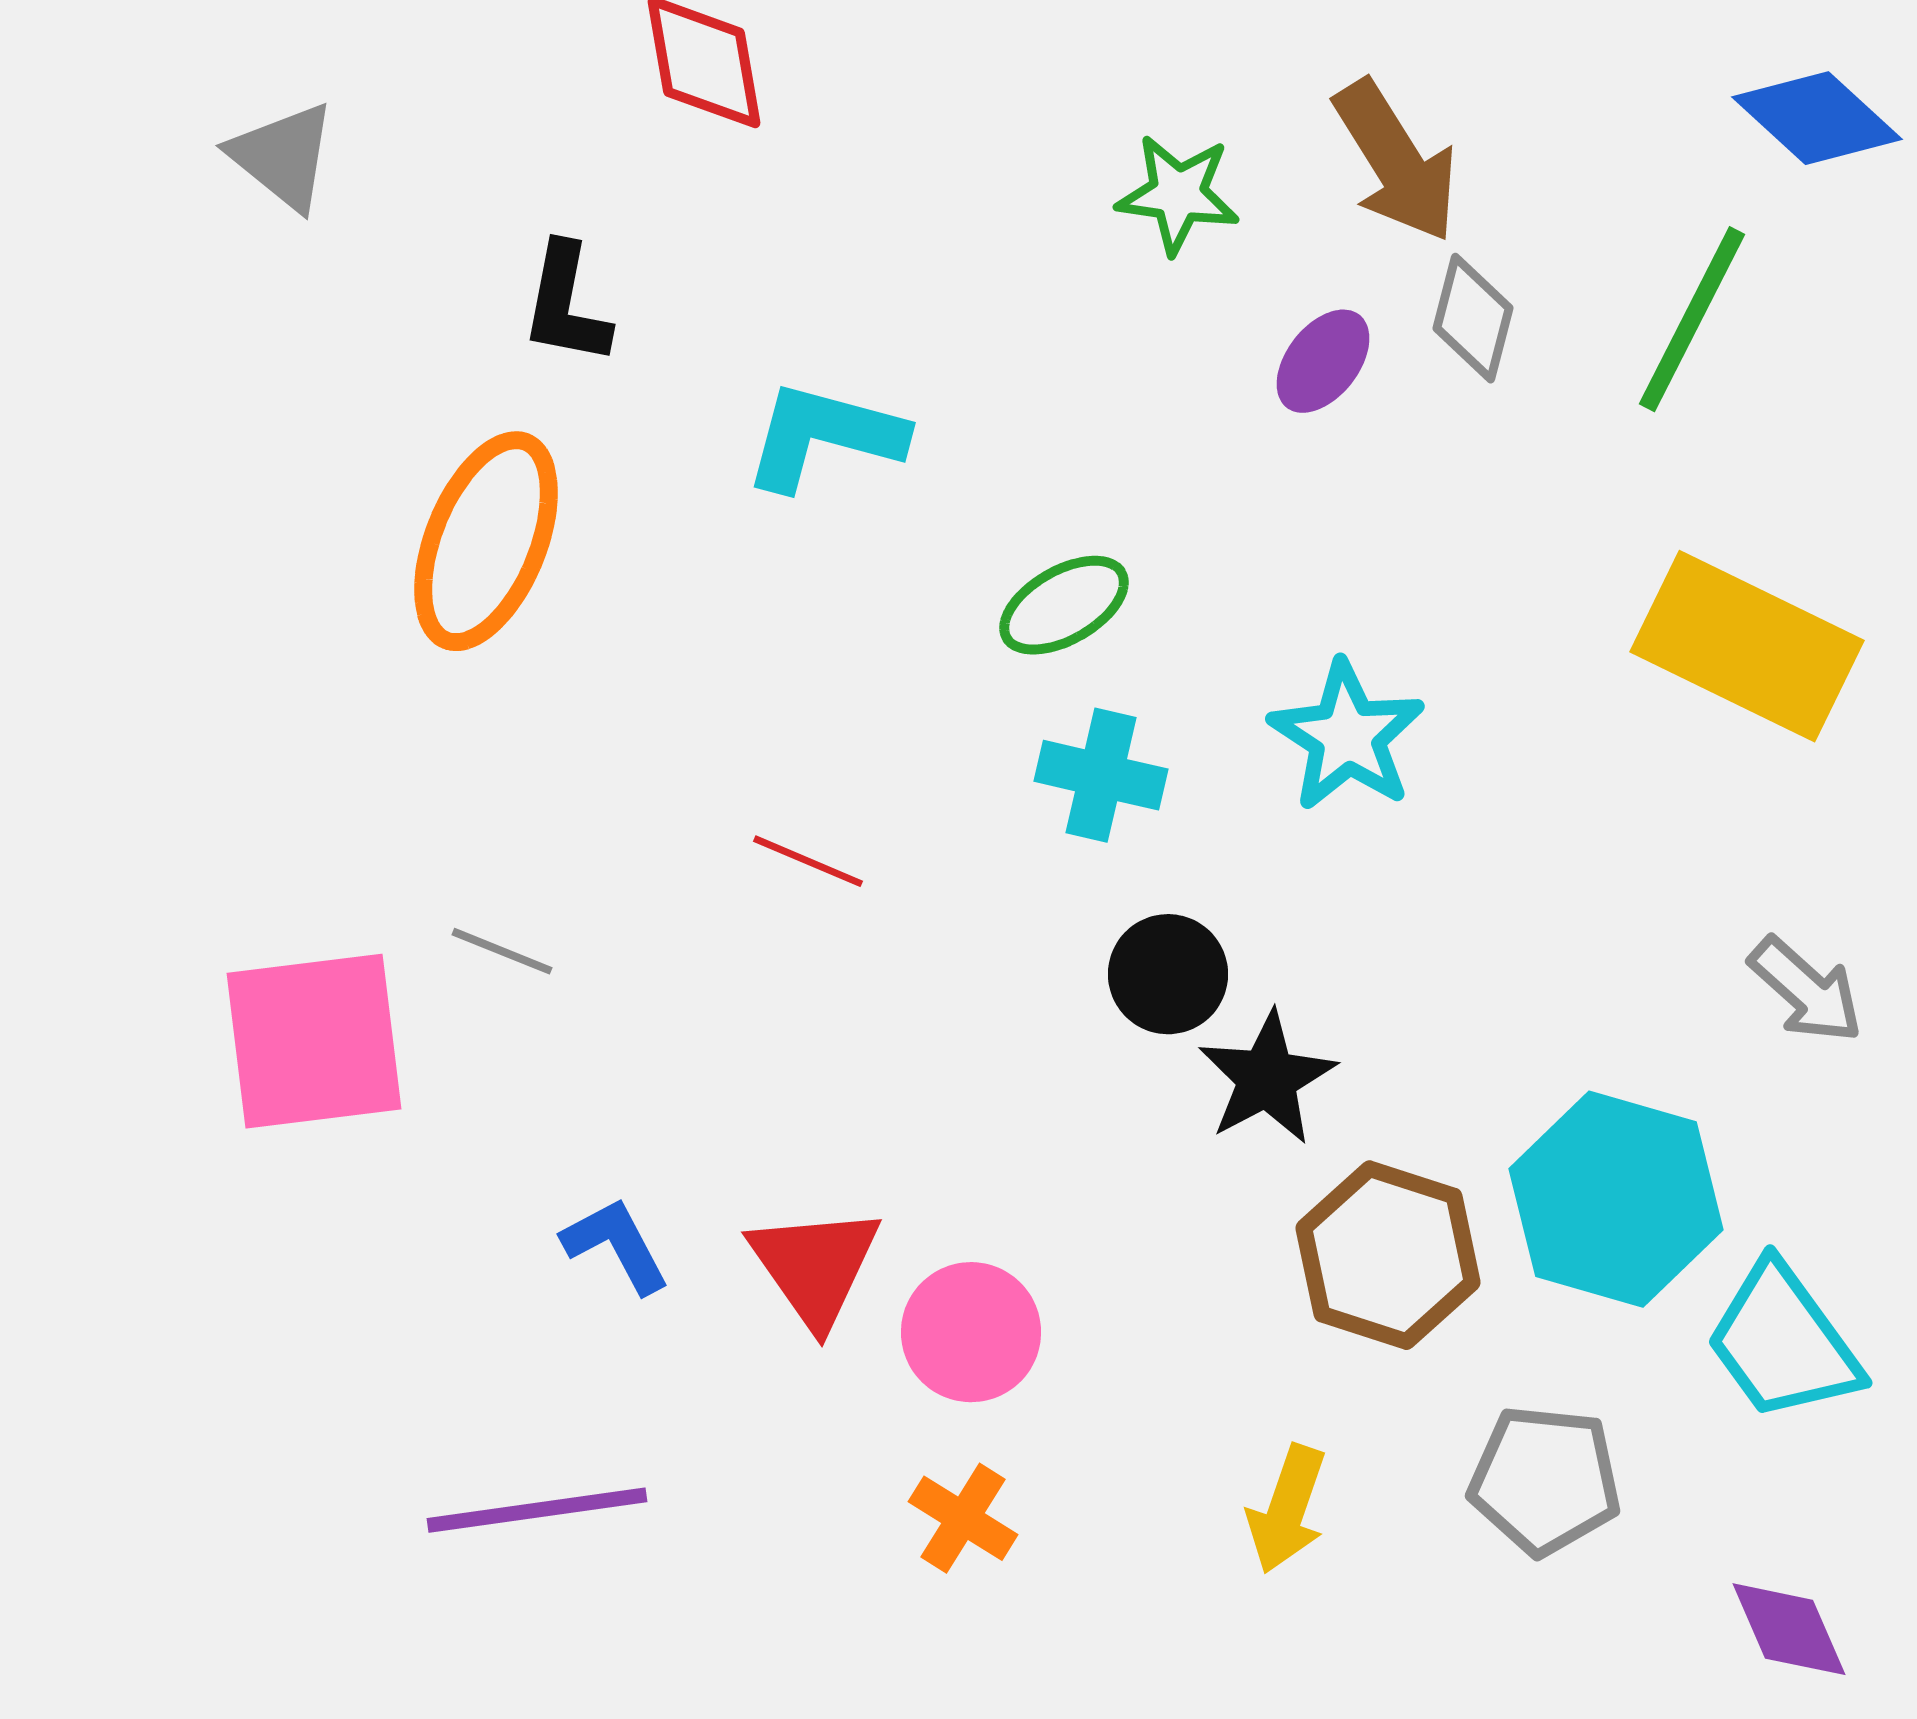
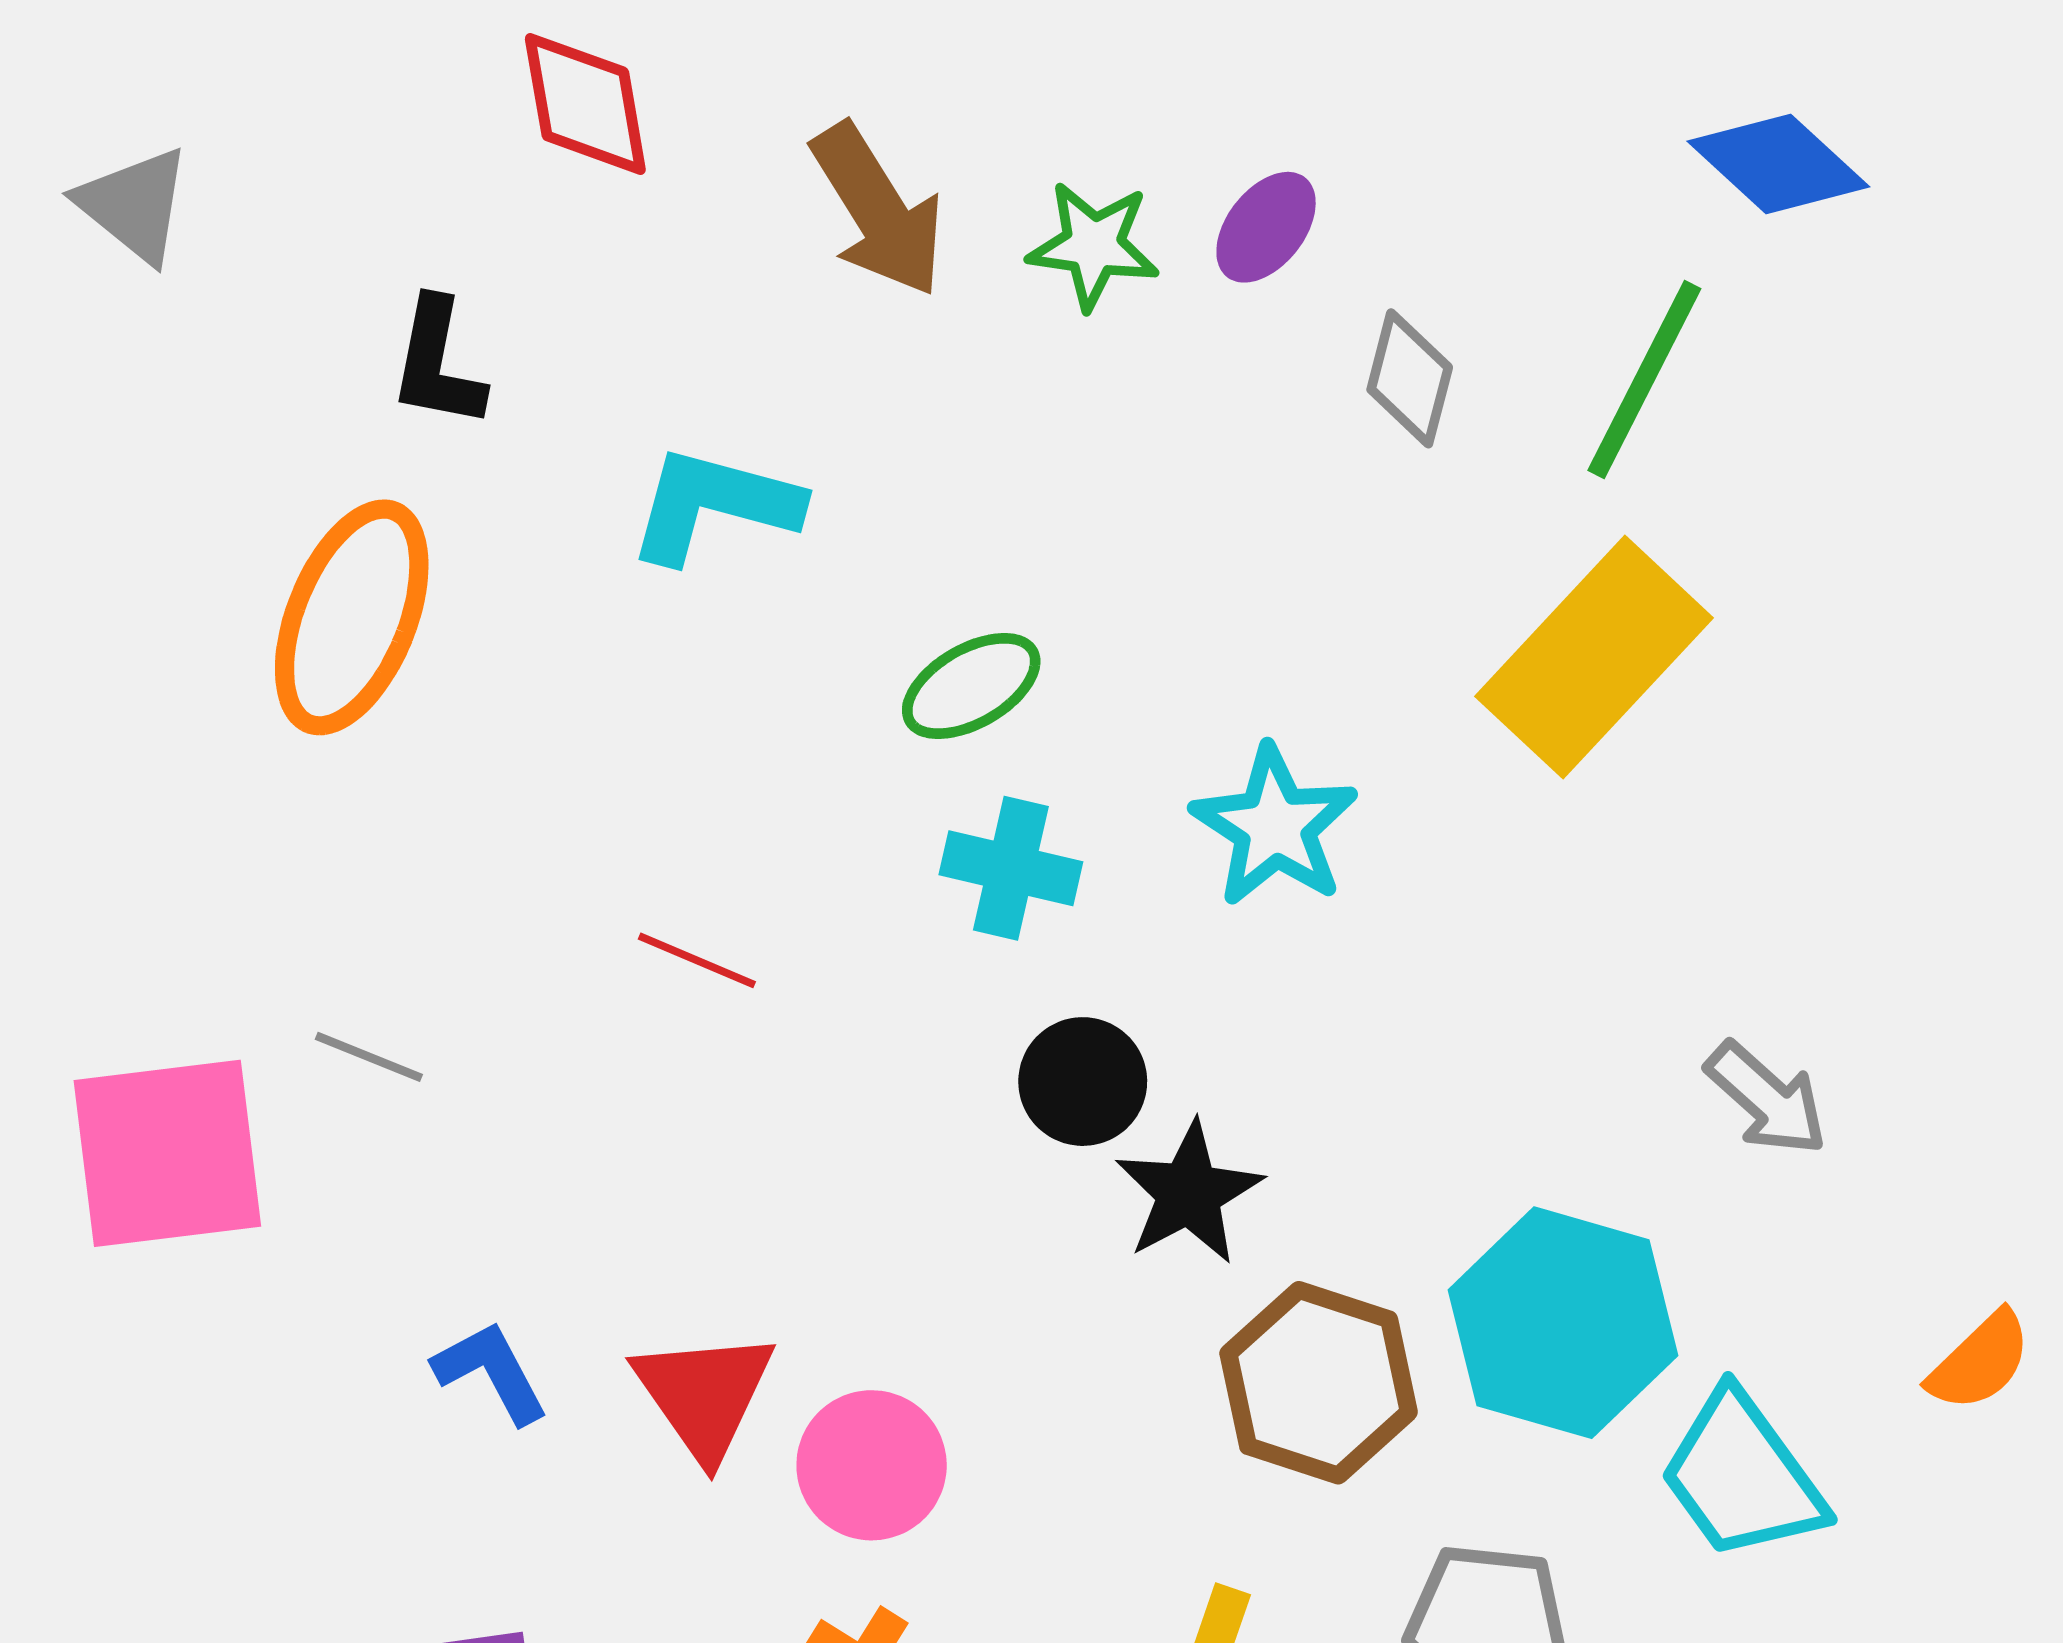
brown arrow: (1396, 161) -> (878, 210), moved
purple ellipse: (1323, 361) -> (1266, 227), moved
yellow rectangle: (1747, 646) -> (1594, 657), moved, turned -73

